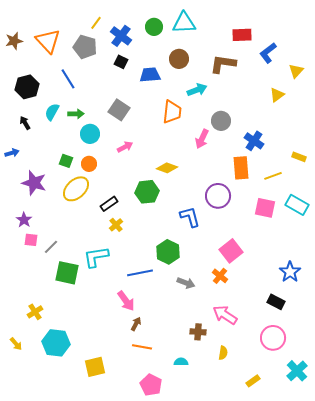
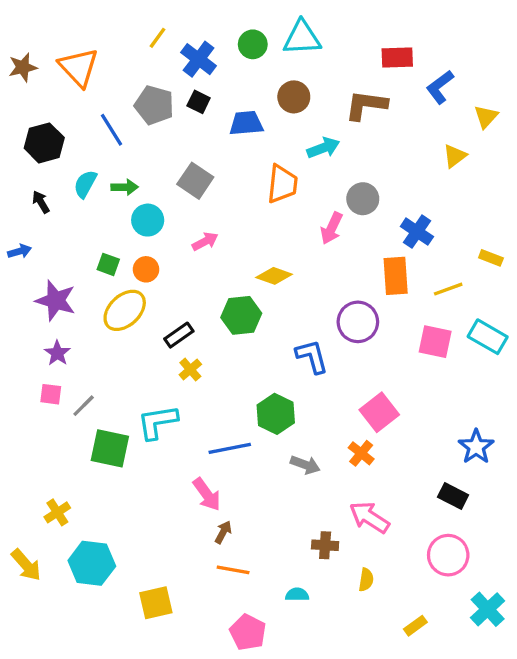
gray pentagon: (85, 47) -> (154, 105), moved
purple star: (24, 220) -> (57, 353), moved
yellow arrow: (16, 344) -> (26, 565), size x1.5

